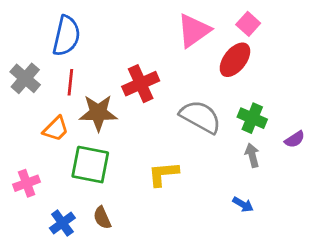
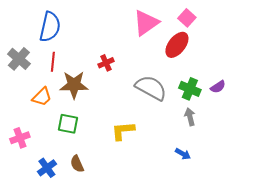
red cross: (141, 84) -> (106, 63), size x0.6
purple semicircle: (295, 139) -> (218, 87), moved
green square: (90, 165) -> (68, 124), size x0.7

